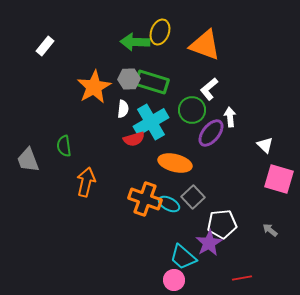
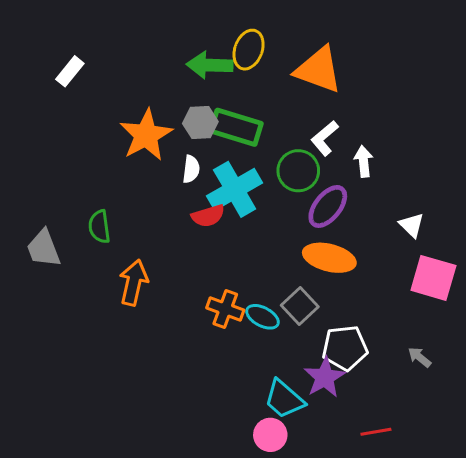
white arrow: (230, 117) -> (364, 161), moved
orange ellipse: (175, 163) -> (329, 258), moved
orange cross: (145, 199) -> (225, 309), size x0.7

